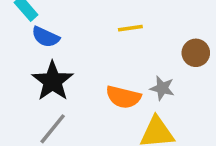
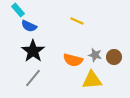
yellow line: (130, 28) -> (77, 21), turned 32
brown circle: (196, 53) -> (114, 57), moved

